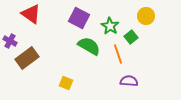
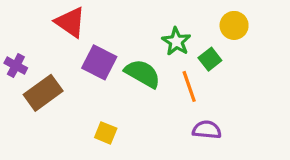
red triangle: (31, 14) -> (70, 22), moved
purple square: (79, 18) -> (99, 62), moved

